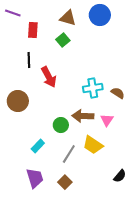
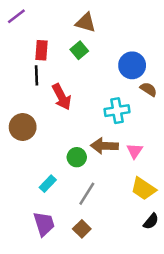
purple line: (13, 13) -> (16, 16), turned -56
blue circle: (100, 15) -> (132, 65), moved
red rectangle: (33, 30) -> (42, 50), moved
brown semicircle: (118, 93) -> (148, 89), moved
yellow trapezoid: (93, 145) -> (143, 189), moved

